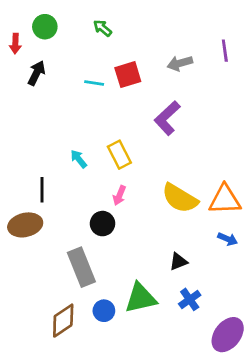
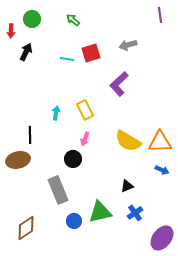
purple line: (225, 51) -> (160, 15), moved
cyan arrow: (79, 159) -> (56, 113), turned 48
brown diamond: (63, 321) -> (26, 228), moved

